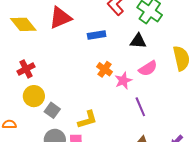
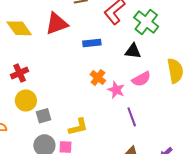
pink star: (123, 81) -> (116, 90), turned -30
gray square: (52, 110) -> (44, 116), turned 35

